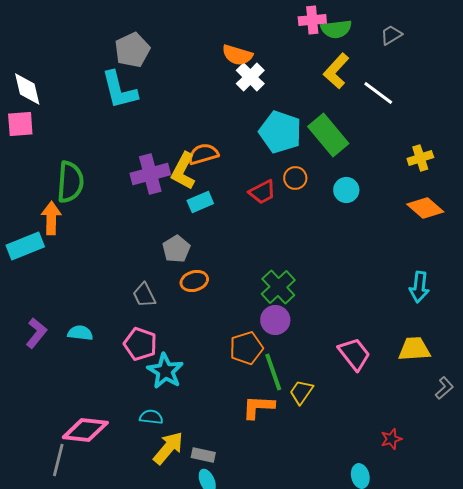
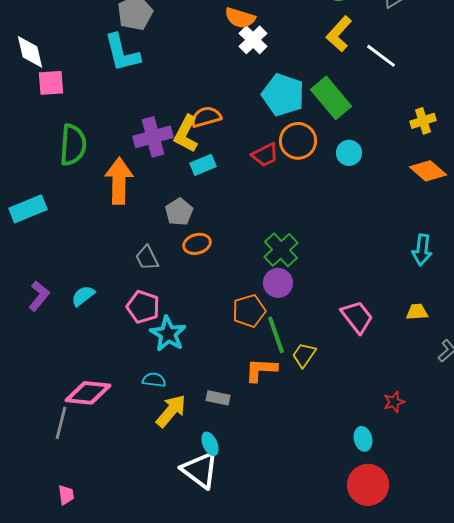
pink square: (20, 124) -> (51, 83), moved
orange circle: (295, 178) -> (298, 141), size x1.6
orange arrow: (51, 218) -> (119, 181), moved, size x1.4
cyan semicircle: (80, 333) -> (83, 296), turned -45
yellow trapezoid: (414, 349) -> (417, 312), size x0.7
gray rectangle: (203, 455) -> (218, 398), moved

